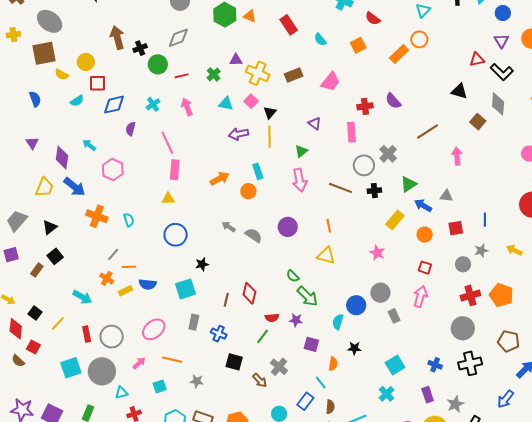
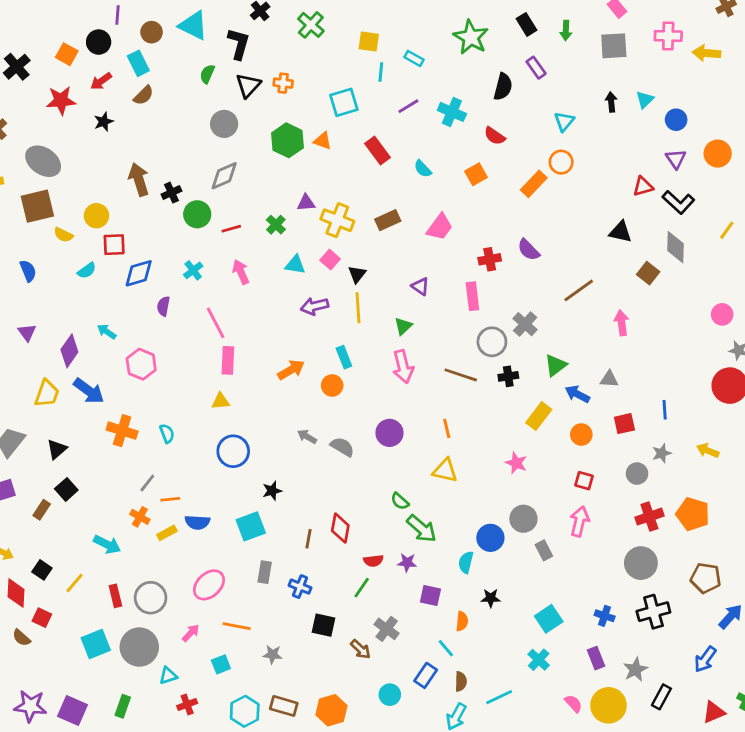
purple diamond: (62, 158) -> (69, 351), turned 30

